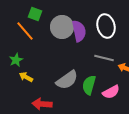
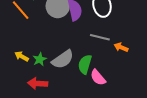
green star: (16, 60) -> (40, 59), moved
pink semicircle: (111, 92) -> (98, 77), moved, turned 78

